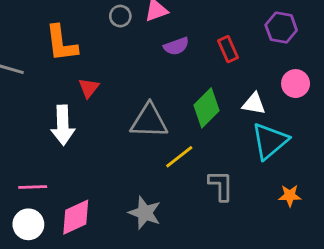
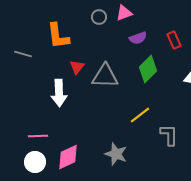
green diamond: (206, 108) -> (148, 69), moved
gray triangle: (149, 121) -> (105, 76), moved

